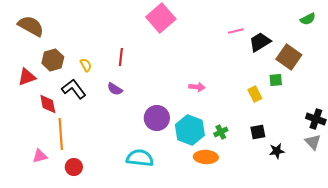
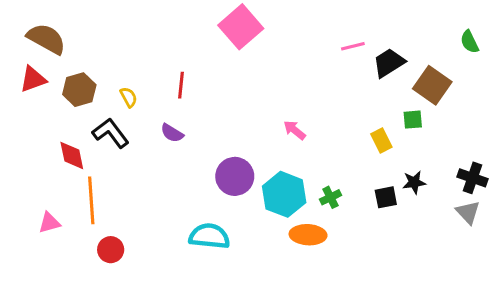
green semicircle: (308, 19) -> (470, 42), moved, turned 91
red triangle: (27, 77) -> (33, 79), moved
pink arrow: (197, 87) -> (295, 130), turned -147
black star: (277, 151) -> (414, 182), moved
pink triangle: (40, 156) -> (49, 223), moved

